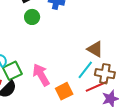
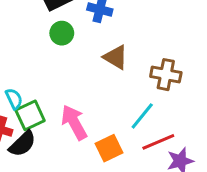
brown triangle: (95, 49) -> (116, 57), moved
brown cross: (105, 74) -> (166, 75), moved

